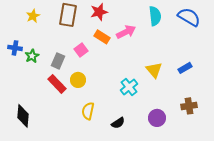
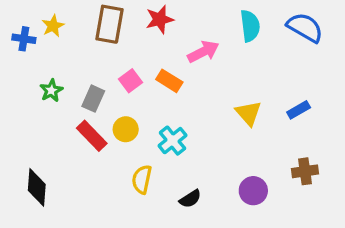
orange rectangle: (102, 37) -> (169, 81), moved
blue cross: (15, 48) -> (24, 39), moved
cyan cross: (129, 87) -> (172, 141), moved

